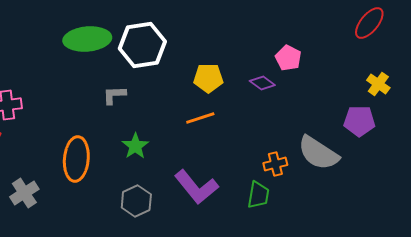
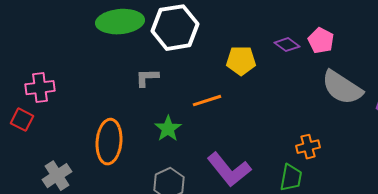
purple diamond: (262, 83) -> (287, 45), moved
orange line: (200, 118) -> (207, 101), moved
gray semicircle: (318, 153) -> (342, 88), moved

